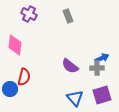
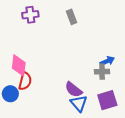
purple cross: (29, 14) -> (30, 15), turned -35
pink diamond: (15, 45) -> (19, 65), moved
purple semicircle: (70, 66) -> (74, 90), moved

